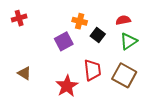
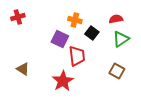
purple square: (64, 41) -> (60, 39), turned -36
red trapezoid: (92, 70) -> (77, 56), moved
brown square: (124, 75) -> (117, 71), size x0.7

